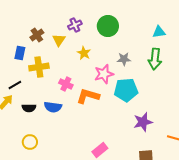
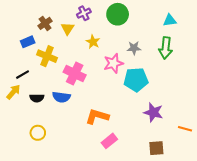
blue rectangle: (20, 53) -> (28, 42), turned 56
yellow cross: (39, 67) -> (47, 56), turned 30
pink cross: (66, 84) -> (75, 74), size x1.5
orange L-shape: (88, 96) -> (97, 116), moved
purple star: (143, 122) -> (153, 112), turned 30

